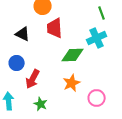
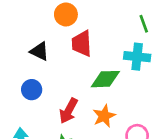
cyan cross: (97, 38) -> (137, 57), turned 30
red arrow: (33, 79) -> (69, 111), moved

